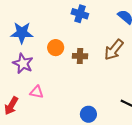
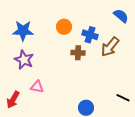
blue cross: (80, 14) -> (90, 35), moved
orange circle: (56, 48) -> (64, 27), moved

